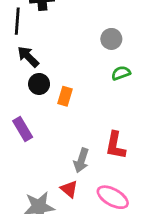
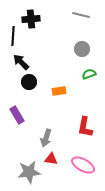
orange rectangle: (65, 96) -> (59, 91), moved, turned 64
gray arrow: (81, 160) -> (46, 138), moved
red triangle: (69, 189) -> (51, 159), turned -32

